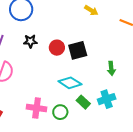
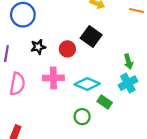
black square: (78, 50) -> (91, 36), moved, turned -30
cyan cross: (107, 99) -> (128, 83), moved
pink cross: (37, 108) -> (53, 78), moved

